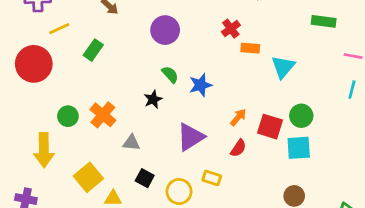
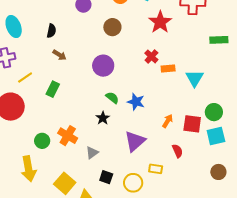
blue star: (201, 85) -> (136, 102), turned -30
gray triangle: (131, 143) -> (92, 153), turned -32
red semicircle: (238, 148) -> (177, 151), moved, turned -48

